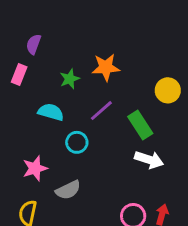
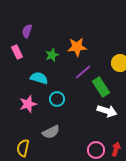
pink rectangle: (19, 75) -> (17, 52), turned -48
purple line: (101, 111) -> (83, 72), moved
pink star: (35, 168) -> (28, 104), moved

